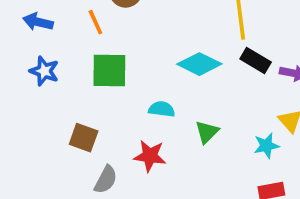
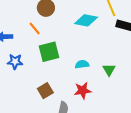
cyan diamond: (199, 64) -> (86, 20), moved
brown square: (84, 138) -> (45, 91), turned -35

